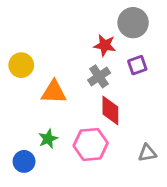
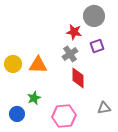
yellow circle: (21, 65) -> (13, 64), moved
pink hexagon: (91, 144) -> (64, 116), moved

